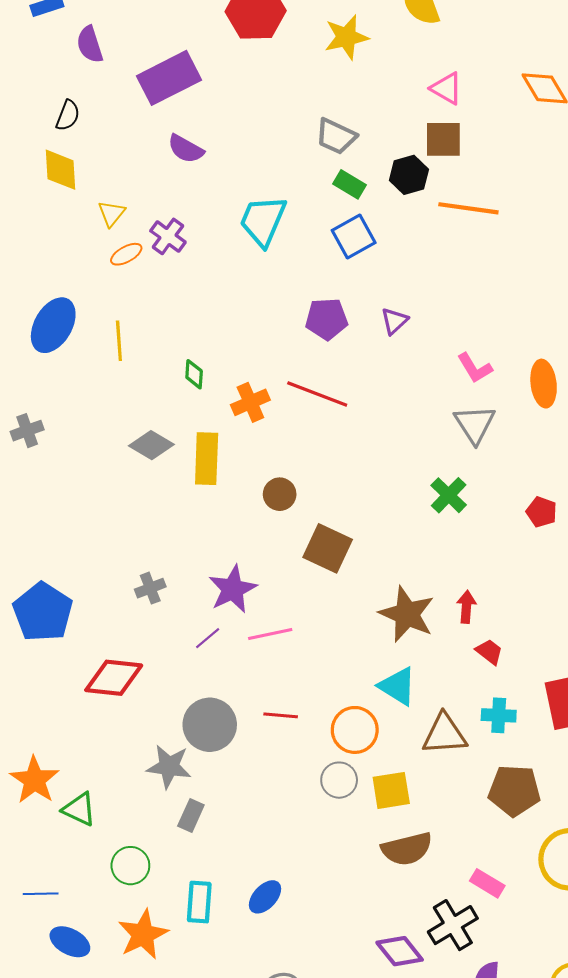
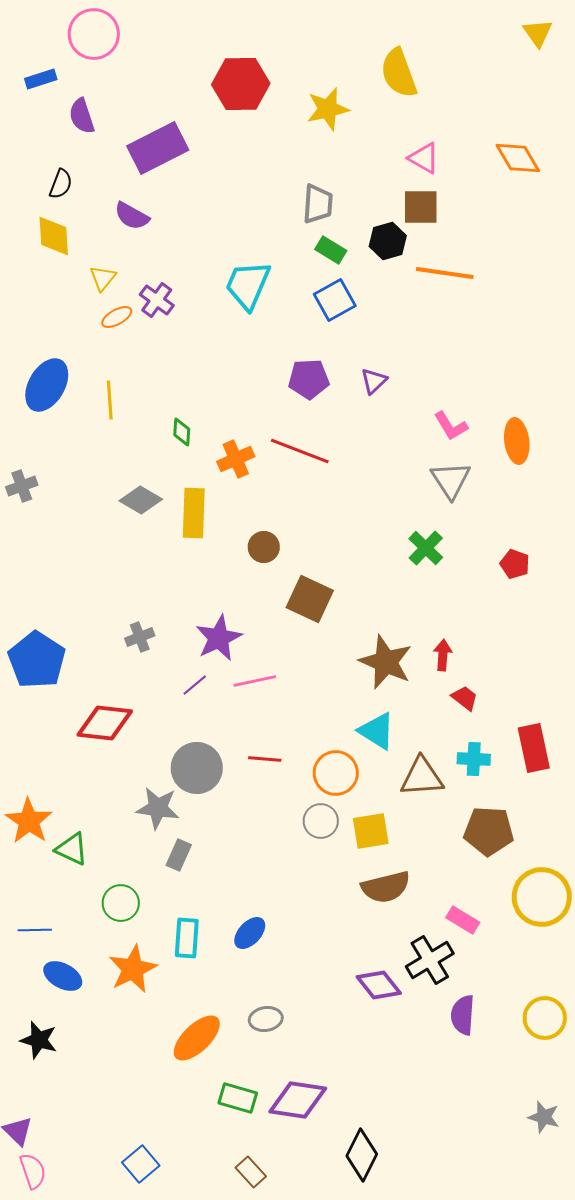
gray trapezoid: (336, 136) -> (318, 204), turned -111
purple semicircle: (186, 149) -> (132, 216), moved

